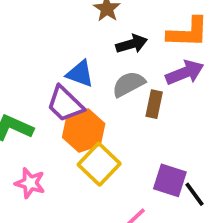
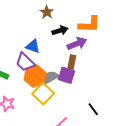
purple arrow: (185, 73) -> (77, 44), moved
gray semicircle: (129, 84) -> (50, 78), moved
purple square: (170, 180) -> (67, 75), moved

